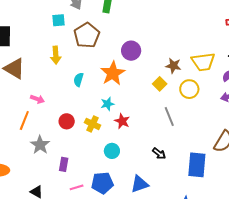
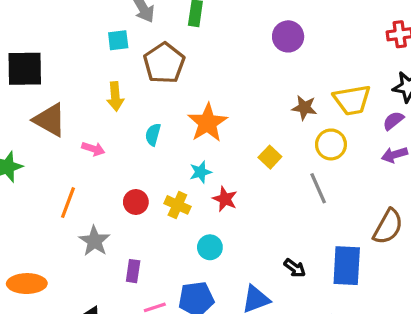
purple circle: (131, 51) -> (288, 36), moved
yellow square: (160, 84) -> (270, 157), moved
pink arrow: (37, 99) -> (93, 149), moved
gray line: (169, 117) -> (318, 188), moved
black arrow: (159, 154) -> (295, 268), moved

